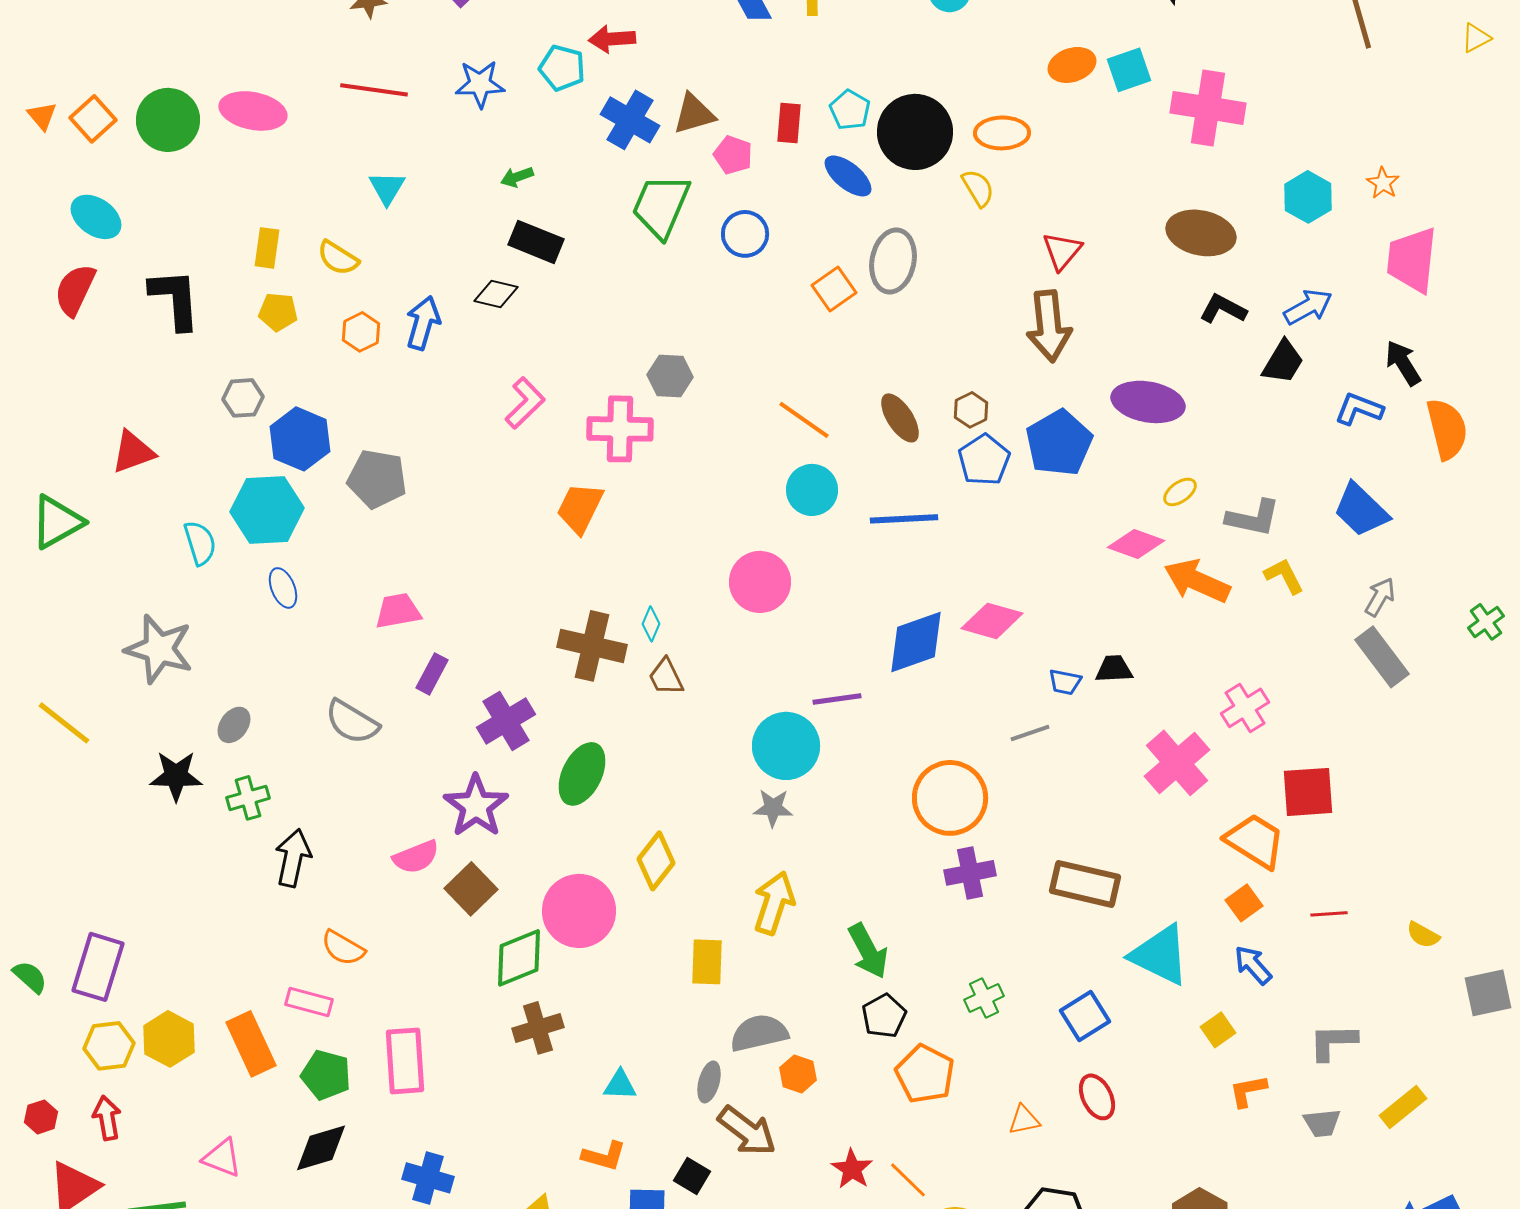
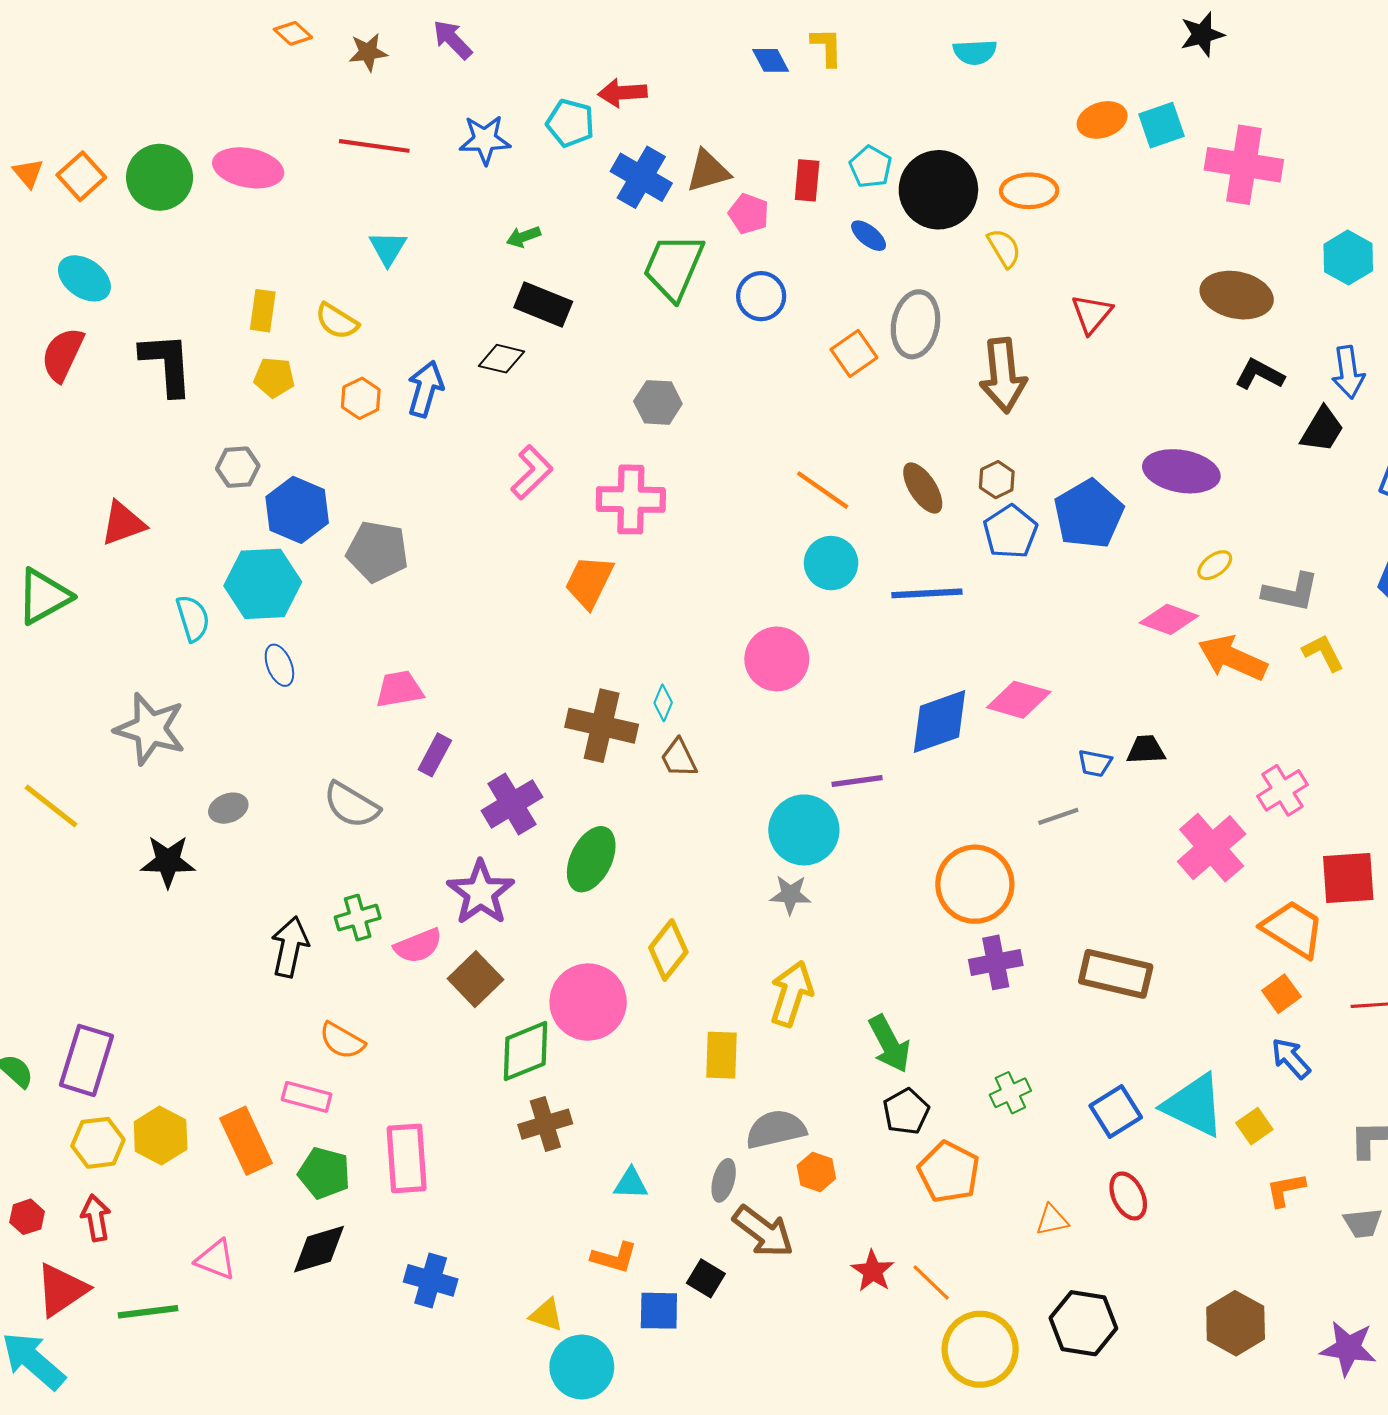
blue ellipse: (848, 176) -> (869, 236), size x0.7
blue arrow: (1308, 307) -> (1348, 372), turned 111
brown arrow: (1049, 326) -> (1003, 375), moved
gray hexagon: (670, 376) -> (658, 402), moved
gray ellipse: (234, 725) -> (228, 808), turned 33
green cross: (248, 798) -> (358, 918), moved
cyan triangle: (1160, 955) -> (1194, 1105), moved

